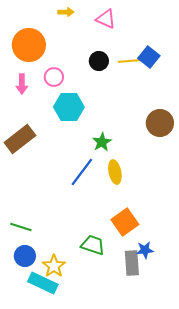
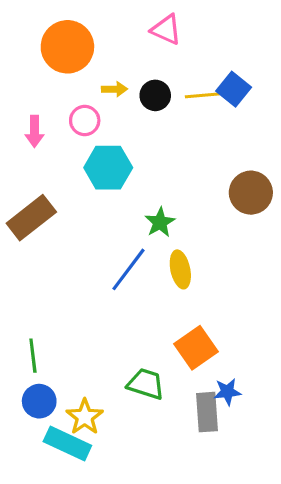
yellow arrow: (66, 12) -> (114, 89), moved
orange circle: (29, 45) -> (67, 47), moved
green line: (21, 227) -> (33, 356), turned 65

